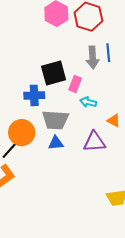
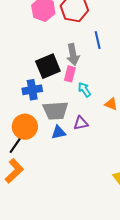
gray arrow: (93, 57) -> (73, 55), moved
cyan arrow: (88, 102) -> (84, 90), turned 49
purple triangle: (94, 142) -> (81, 123), moved, size x0.7

